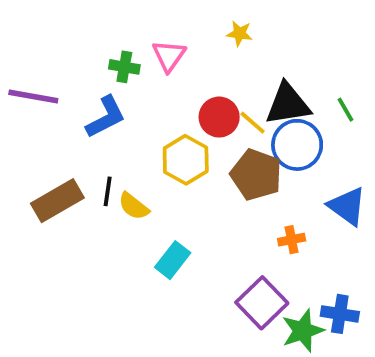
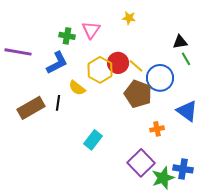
black triangle: (288, 104) -> (180, 42), moved, size x0.6
yellow hexagon: (186, 160) -> (100, 70), moved
yellow semicircle: (134, 206) -> (77, 88), moved

